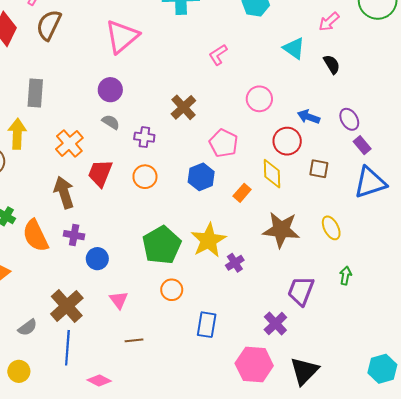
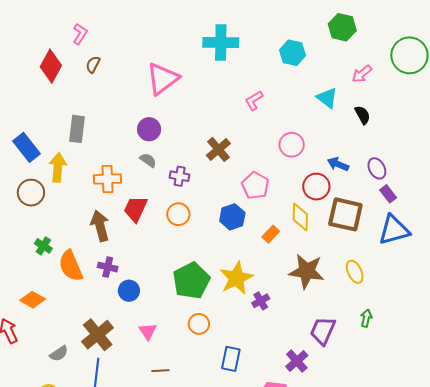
brown semicircle: (49, 25) -> (93, 64), size x0.6
orange cross: (69, 143) -> (107, 179), turned 36
brown square: (319, 169) -> (345, 214), size x1.8

